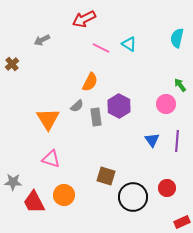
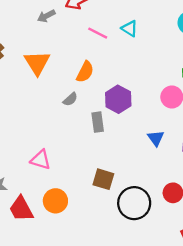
gray arrow: (42, 40) -> (46, 16), moved
gray rectangle: (96, 117) -> (98, 122), moved
orange triangle: (48, 119) -> (37, 63), moved

